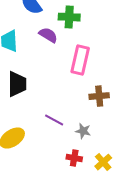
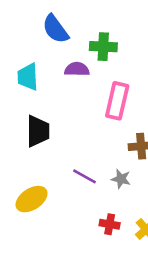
purple semicircle: (48, 35) -> (77, 69), turned -30
gray star: (83, 131) -> (121, 179), moved

